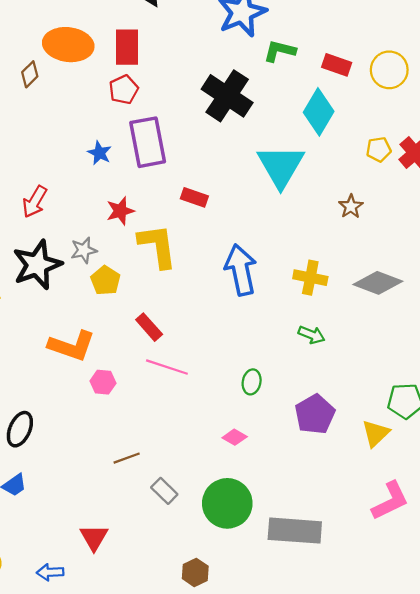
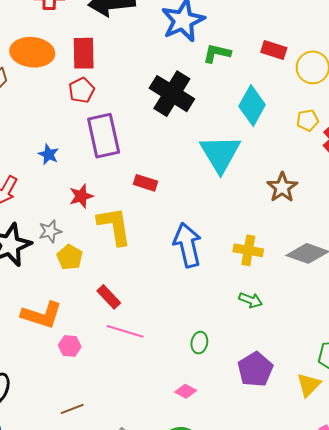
red rectangle: (337, 65) -> (274, 50), moved
yellow pentagon: (379, 149) -> (308, 120), moved
blue star: (99, 153) -> (49, 154), moved
brown star: (351, 206) -> (282, 187), size x1.4
brown line: (127, 458) -> (72, 409), moved

